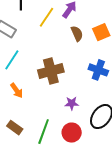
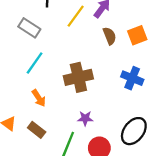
purple star: (72, 103) -> (85, 118), moved
brown rectangle: (15, 128) -> (37, 130), moved

